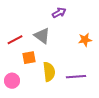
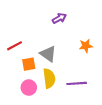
gray triangle: (42, 36) -> (48, 54), moved
pink circle: (12, 81) -> (29, 88), moved

